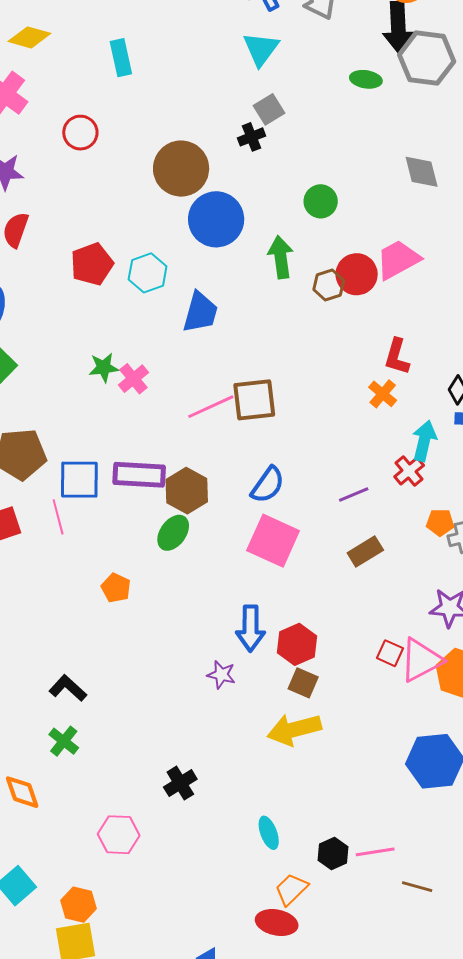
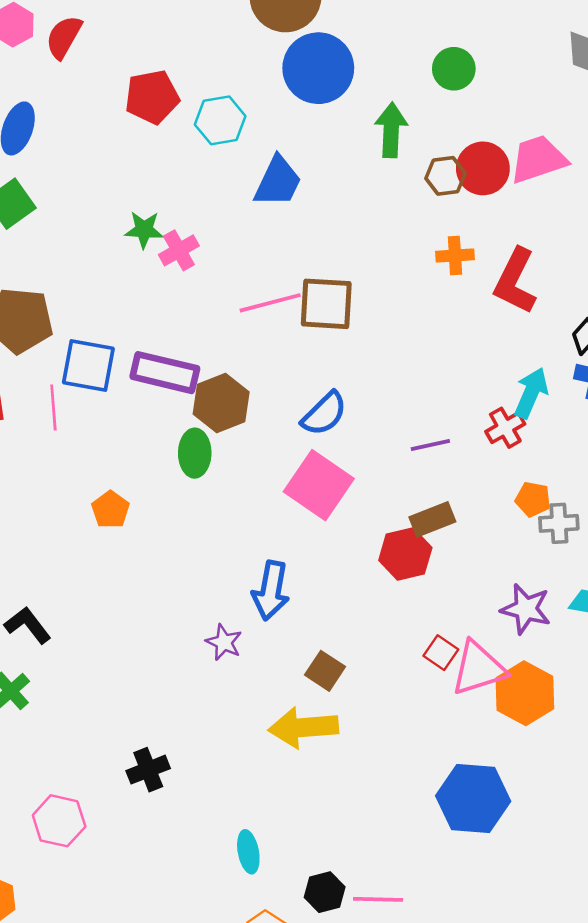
red L-shape: (397, 357) -> (515, 281), size x1.4
orange cross: (383, 394) -> (455, 256), moved, turned 36
green ellipse: (173, 533) -> (195, 453), turned -45
red hexagon: (297, 644) -> (405, 554), moved

